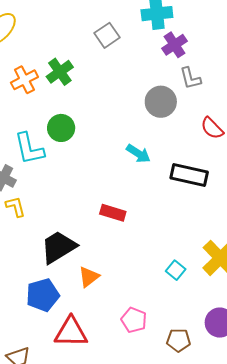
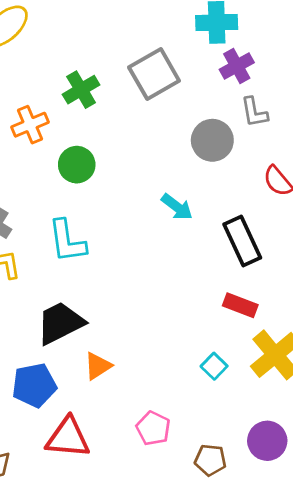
gray square: (107, 35) -> (154, 74), moved, size x1.5
orange cross: (24, 80) -> (30, 125), moved
cyan L-shape: (29, 149) -> (67, 241), moved
black rectangle: (189, 175) -> (242, 241), turned 48
red rectangle: (113, 213) -> (240, 305), moved

